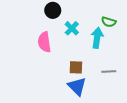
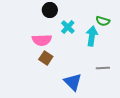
pink semicircle: (44, 42) -> (42, 40), turned -84
brown square: (76, 67) -> (46, 58), moved, turned 32

